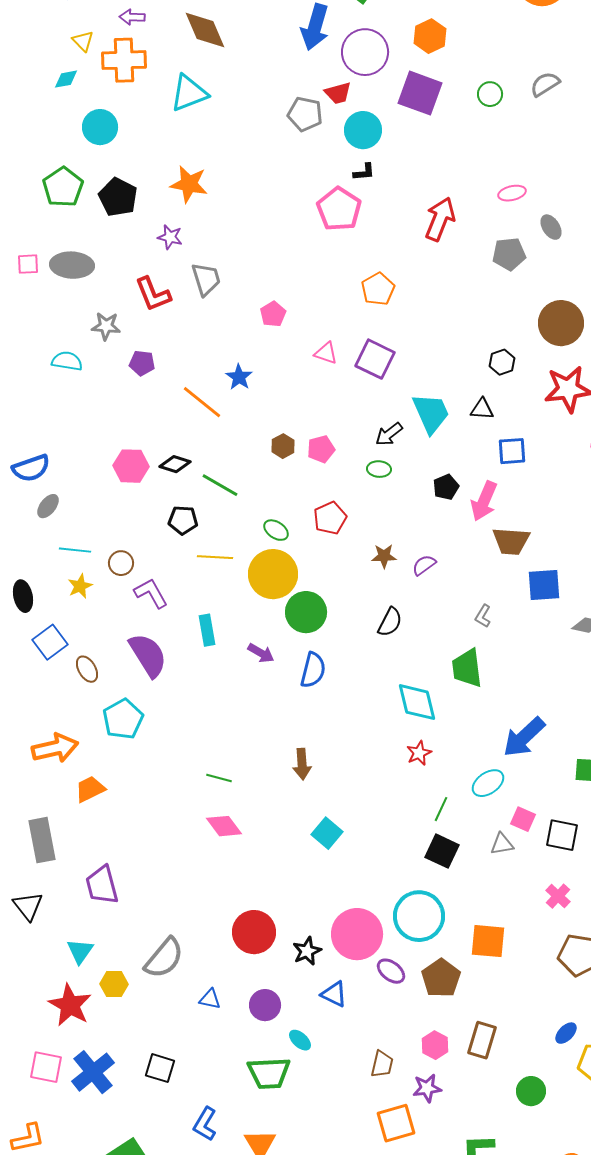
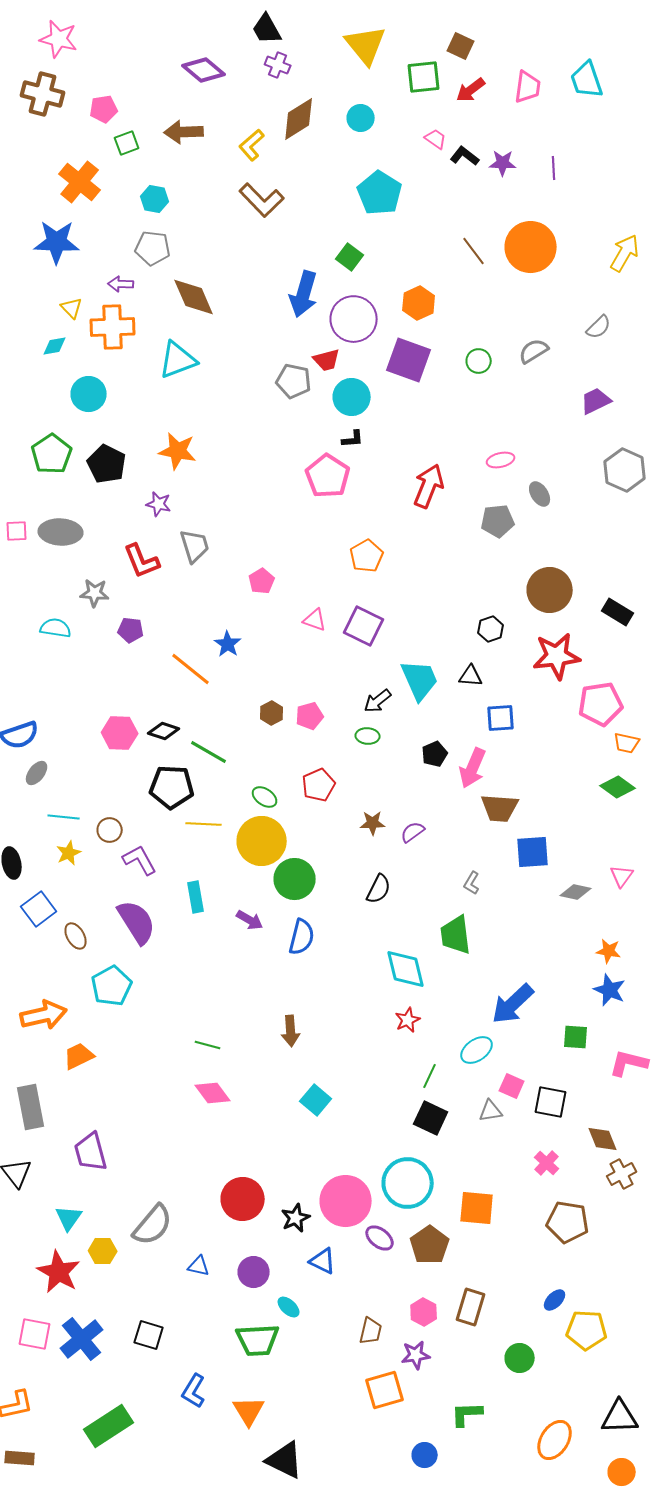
black pentagon: (183, 520) -> (172, 787), size x1.5

